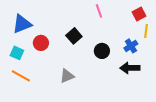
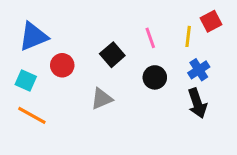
pink line: (99, 11) -> (150, 38), moved
yellow line: (146, 31) -> (188, 36), moved
black arrow: (130, 68) -> (197, 103), turned -108
gray triangle: (67, 76) -> (102, 99), moved

